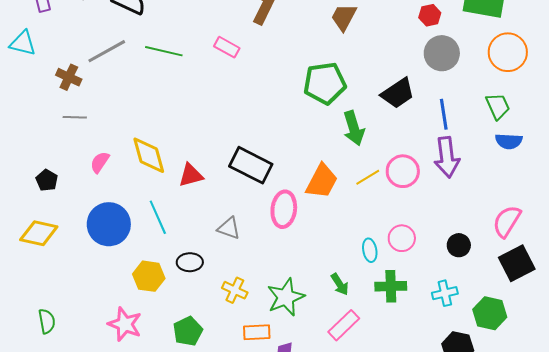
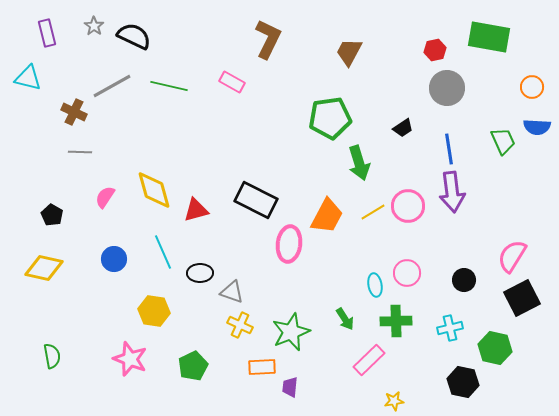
orange circle: (508, 52) -> (532, 87), moved, size x0.6
black trapezoid: (398, 93) -> (403, 128), size x0.6
blue semicircle: (509, 141) -> (537, 127), moved
blue circle: (109, 224) -> (114, 259), size x0.6
gray triangle: (229, 228) -> (232, 292), moved
black ellipse: (190, 262) -> (200, 273), moved
pink rectangle: (344, 325) -> (369, 360), moved

